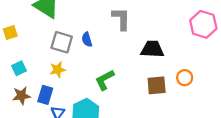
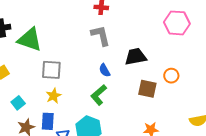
blue semicircle: (87, 39) -> (105, 70), moved
brown square: (157, 85) -> (147, 89), turned 30

